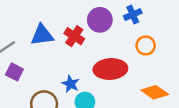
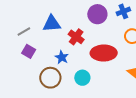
red cross: (74, 36) -> (76, 37), moved
blue star: (71, 84) -> (62, 57), moved

